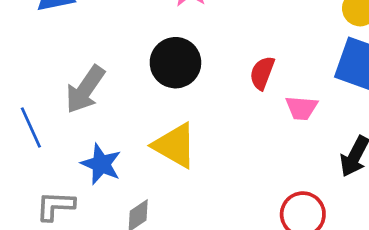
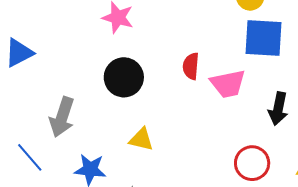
pink trapezoid: (301, 108) -> (228, 84), size x1.4
yellow triangle: (175, 145) -> (141, 139), size x0.7

